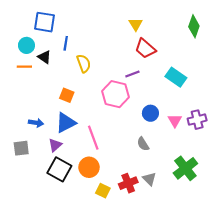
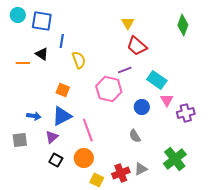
cyan circle: (26, 45) -> (18, 15), moved
cyan rectangle: (176, 77) -> (157, 80), moved
pink triangle: (175, 121) -> (167, 100), moved
black square: (59, 169) -> (56, 160), size x0.6
gray triangle: (149, 179) -> (141, 169), turned 48

